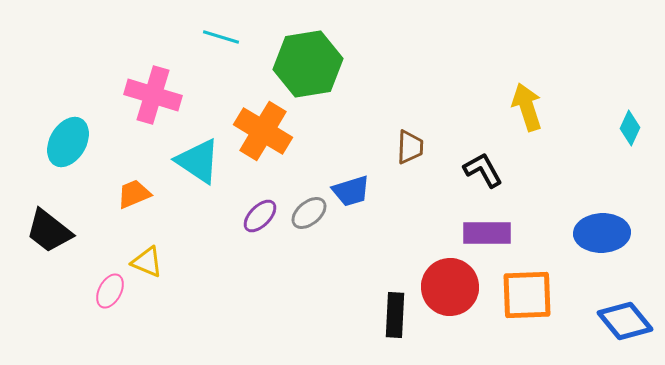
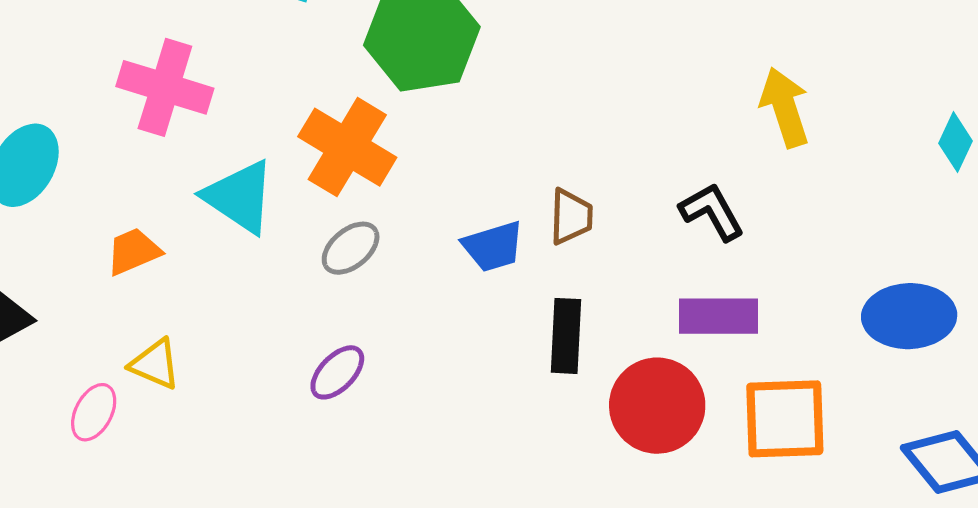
brown trapezoid: (410, 147) -> (571, 217), moved
gray ellipse: (309, 213) -> (351, 248), moved
purple ellipse: (260, 216) -> (337, 372), moved
black rectangle: (395, 315) -> (566, 336), moved

